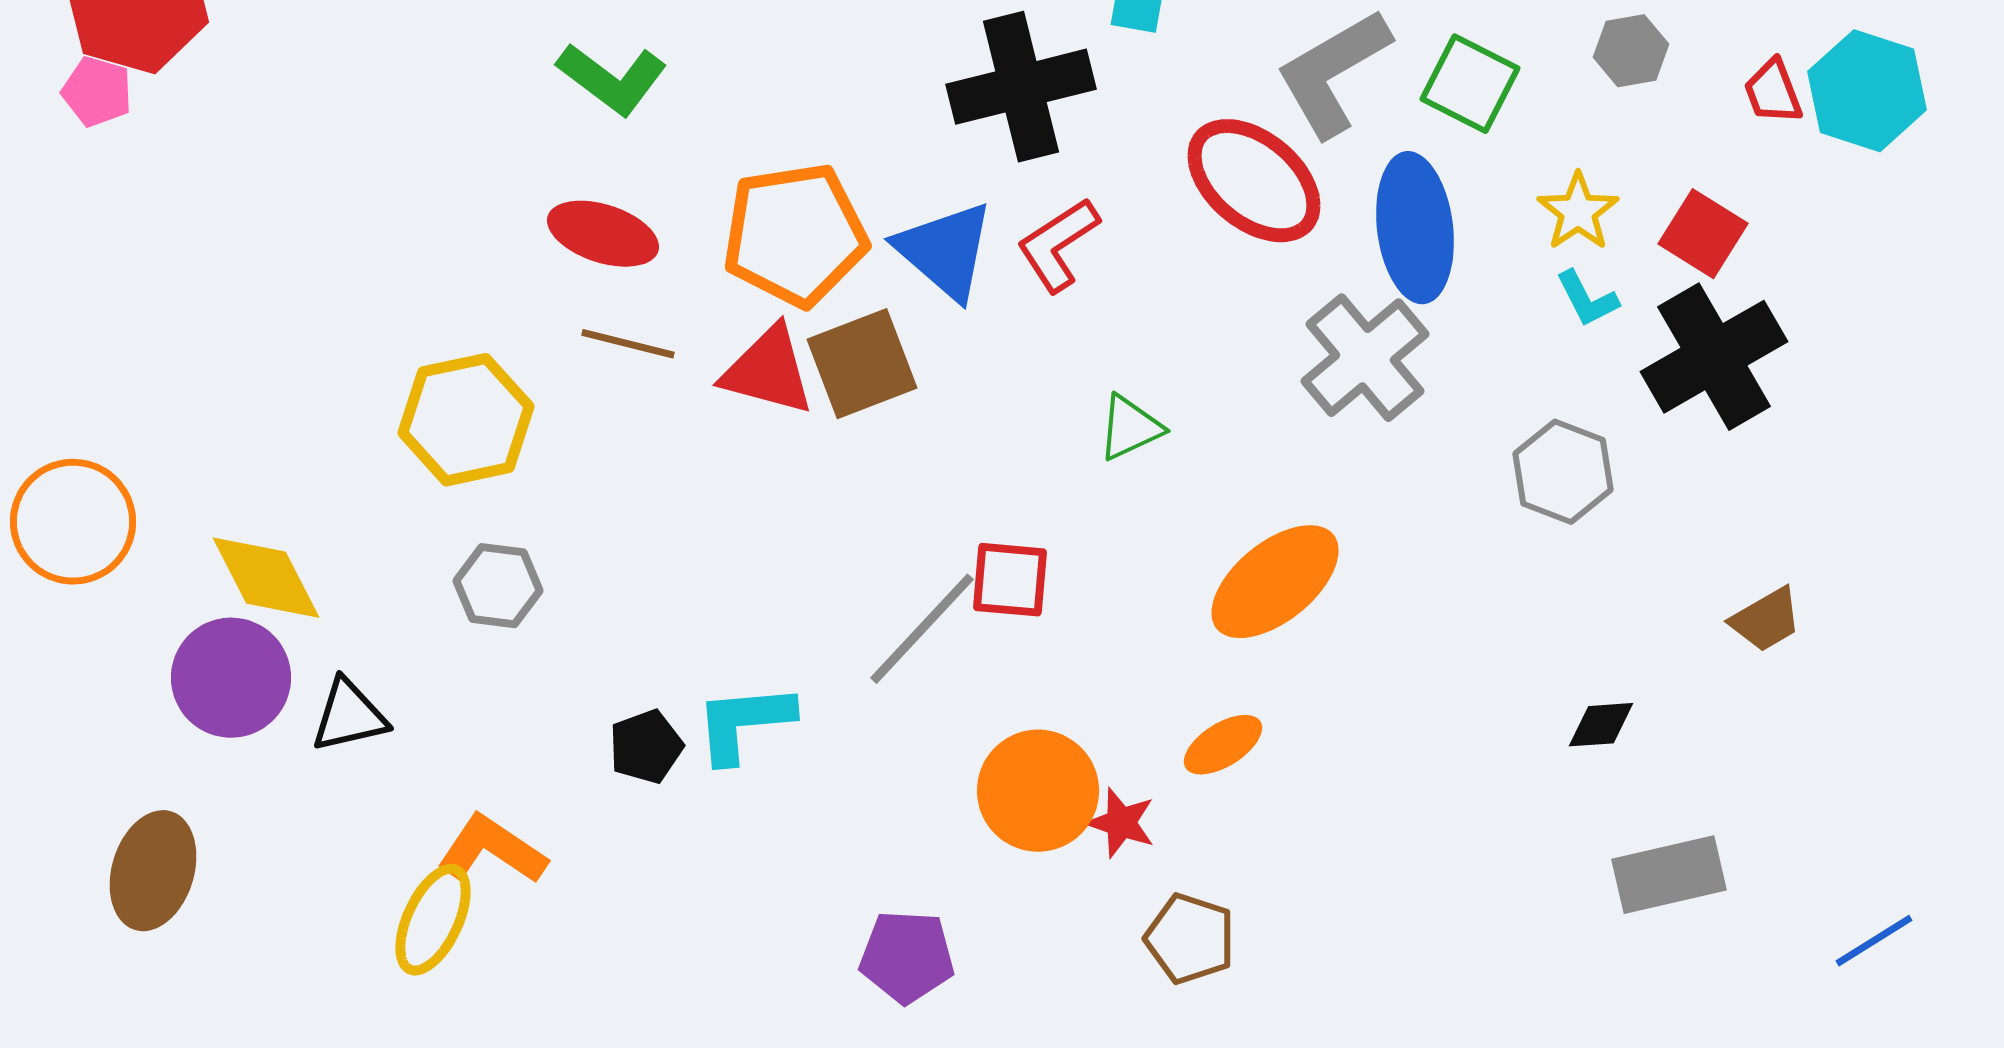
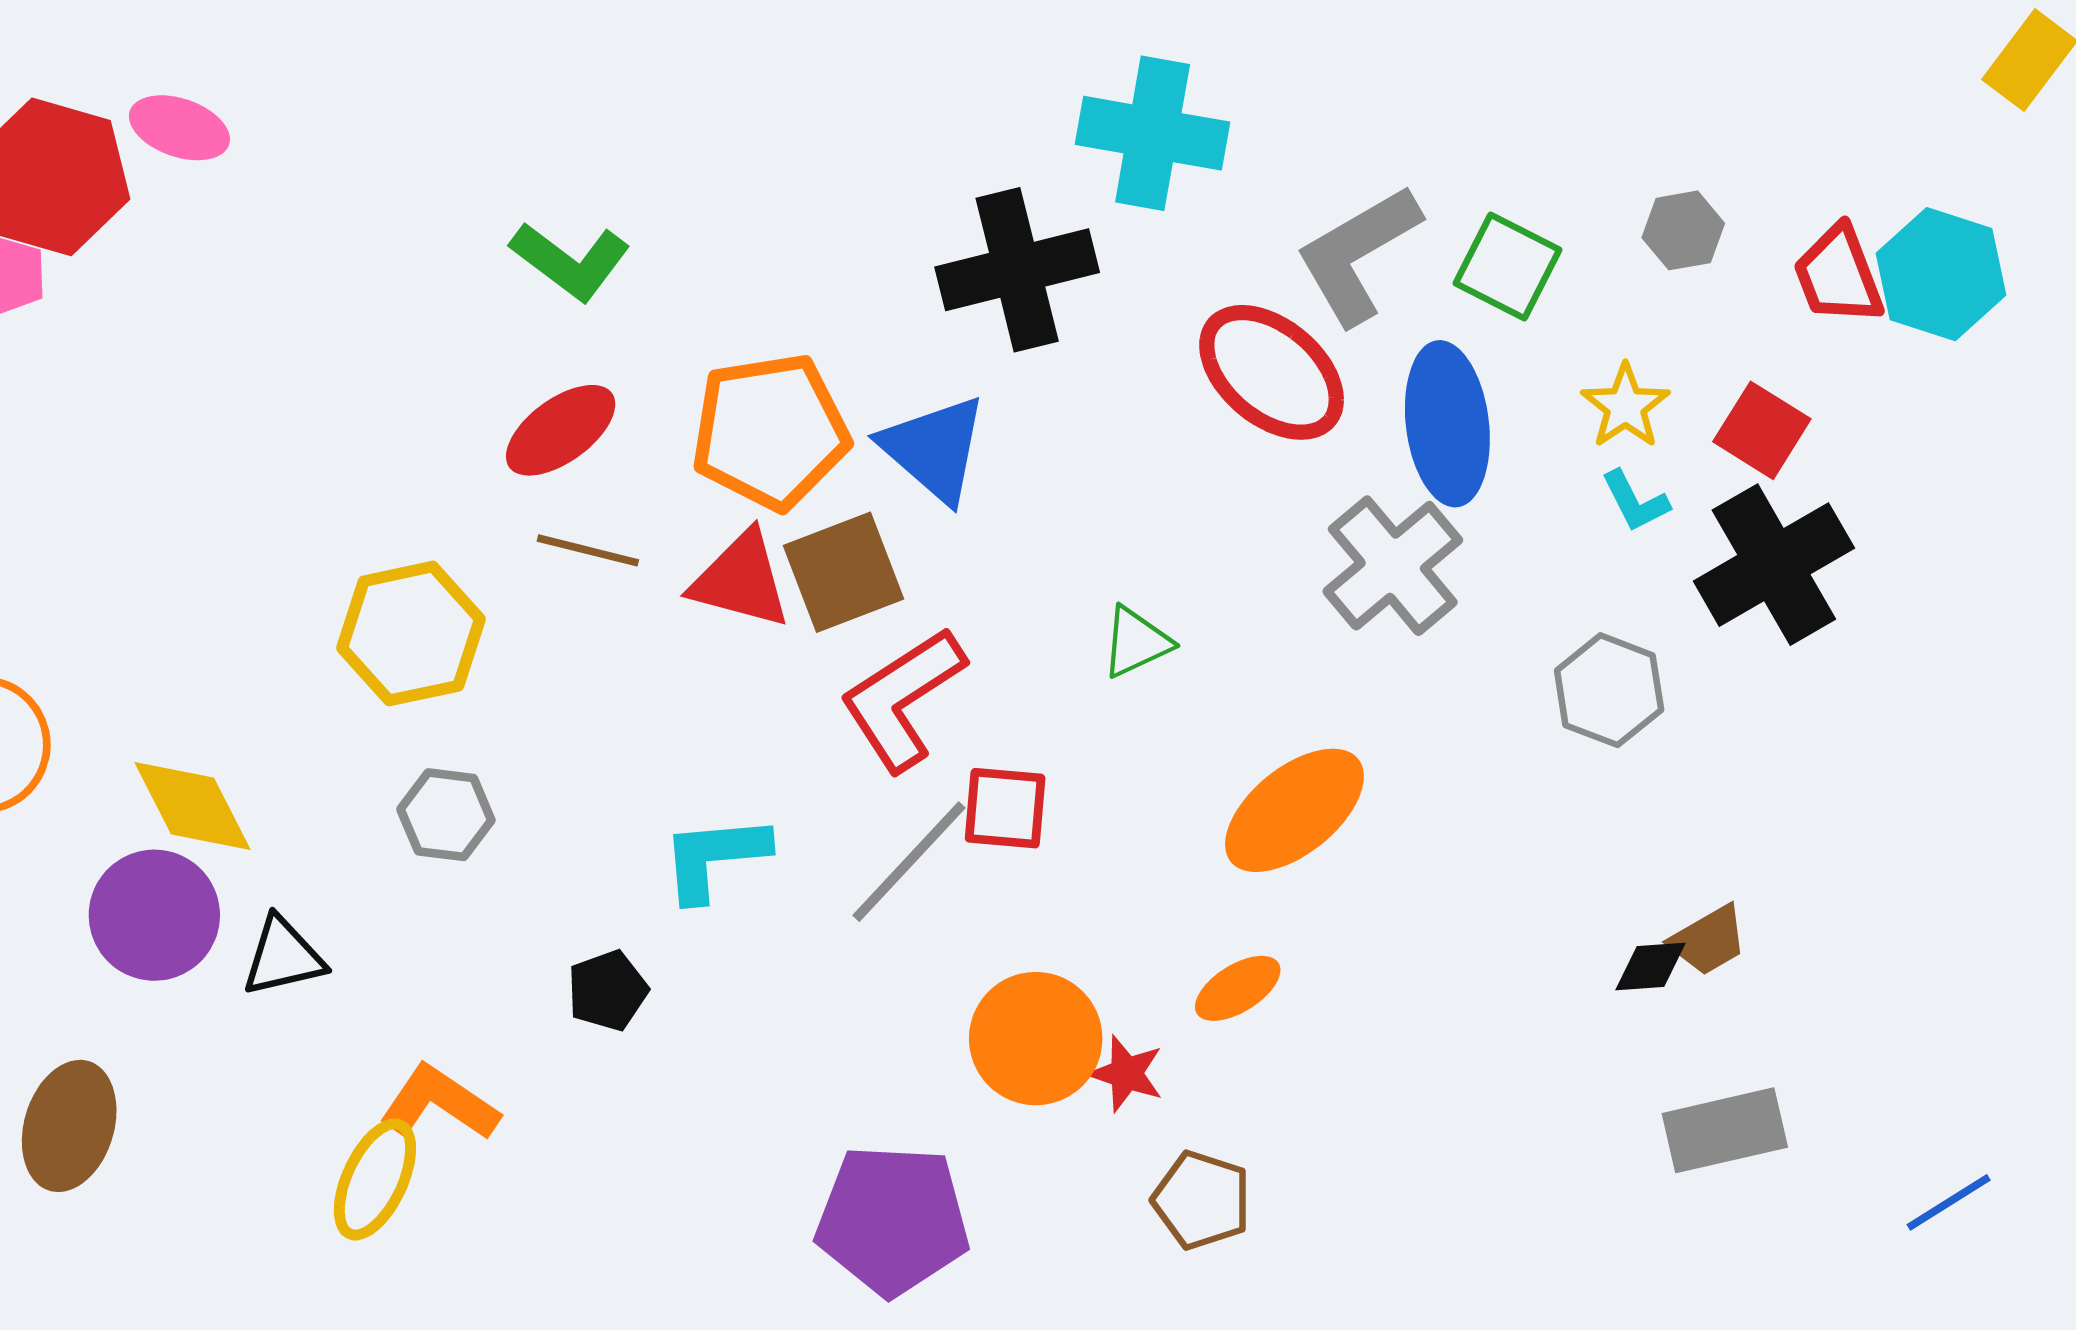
red trapezoid: (1773, 92) -> (1838, 275), size x1.4
red ellipse: (603, 234) -> (561, 430), turned -54
red L-shape: (1058, 245) -> (902, 699), moved, size x1.4
brown trapezoid: (1766, 620) -> (1708, 940), moved
cyan L-shape: (744, 723) -> (715, 857), moved
purple pentagon: (907, 957) -> (893, 1220), size x1.5

